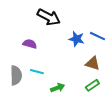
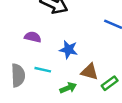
blue star: (77, 39) -> (69, 50), moved
brown triangle: (93, 63) -> (90, 72), moved

